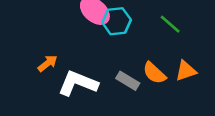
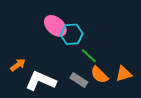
green line: (170, 24) -> (89, 56), moved

